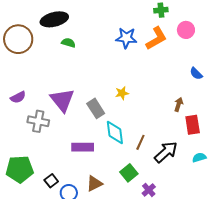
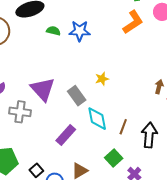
blue star: (126, 38) -> (80, 31), moved
green semicircle: (68, 43) -> (53, 31), moved
purple rectangle: (83, 147) -> (66, 135), turned -45
black arrow: (166, 152) -> (149, 135), turned -40

